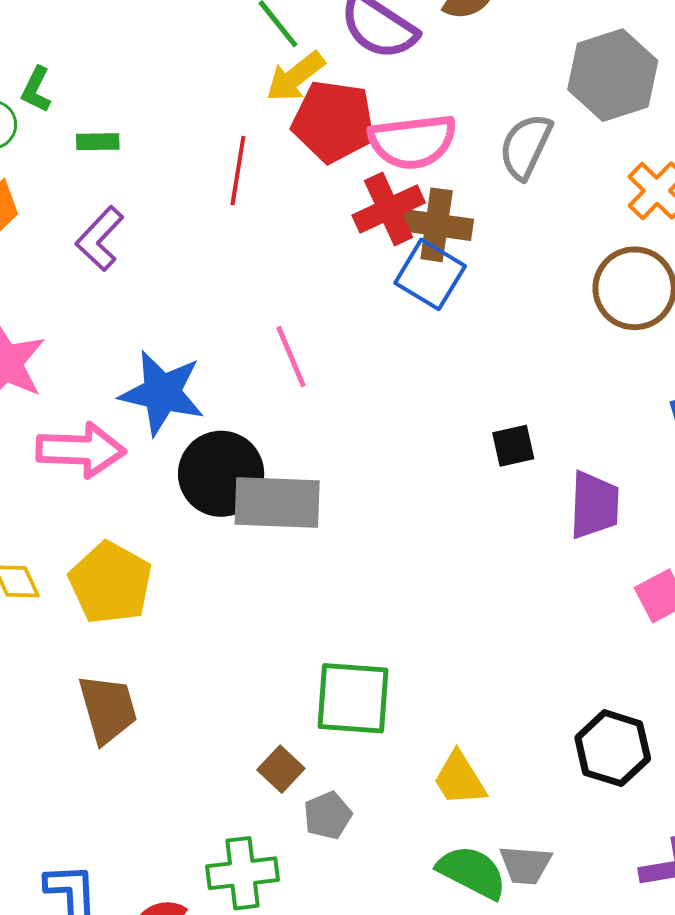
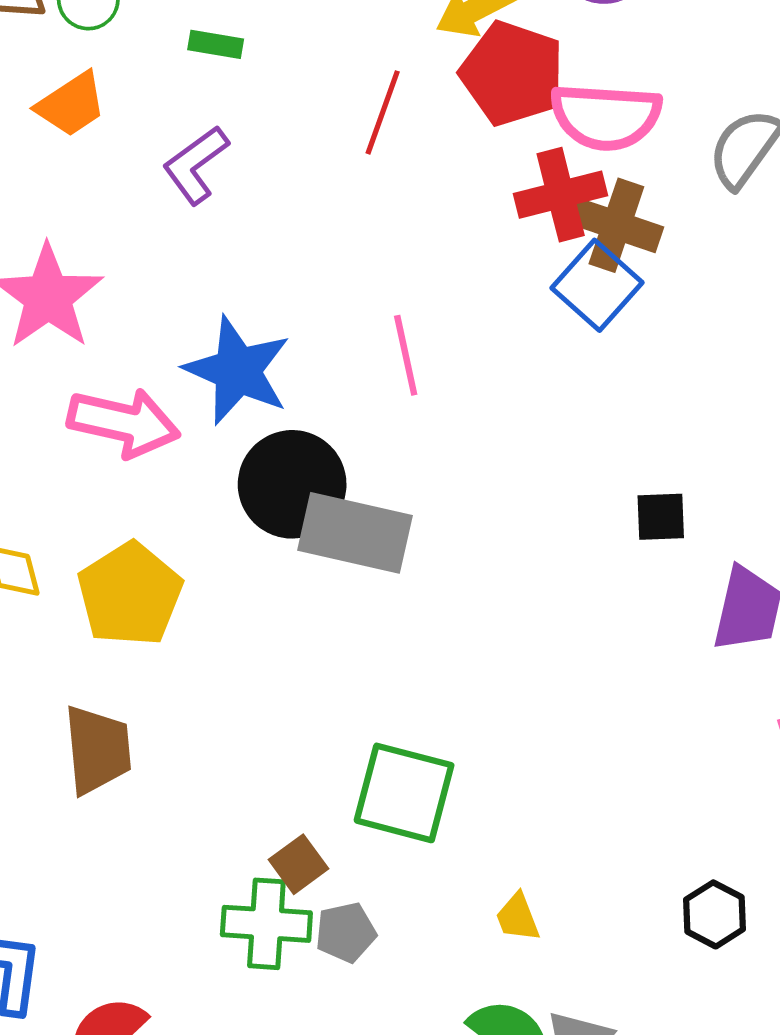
black hexagon: (613, 748) -> (715, 914), size x0.7
yellow trapezoid: (460, 779) -> (518, 917), size x0.7
green cross: (242, 873) -> (266, 924), moved

